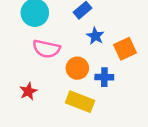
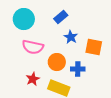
orange square: (125, 49) -> (94, 47), turned 36
red star: (28, 91) -> (33, 79), moved

